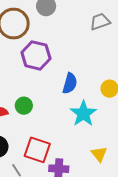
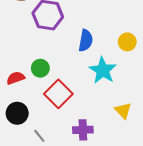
red square: (37, 150) -> (58, 94), moved, turned 32

